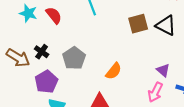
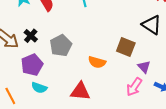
brown square: (138, 24) -> (126, 47), moved, turned 30
orange semicircle: (114, 71) -> (97, 62), turned 60

